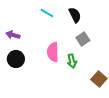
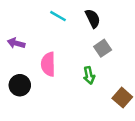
pink semicircle: (53, 52) -> (48, 64), moved
black circle: (16, 59) -> (20, 85), moved

